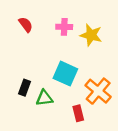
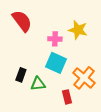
red semicircle: (26, 25) -> (22, 21), size x1.6
pink cross: (64, 27) -> (55, 39), moved

